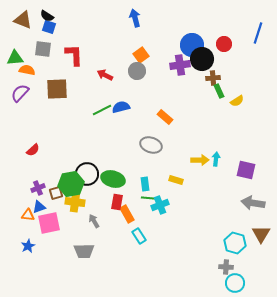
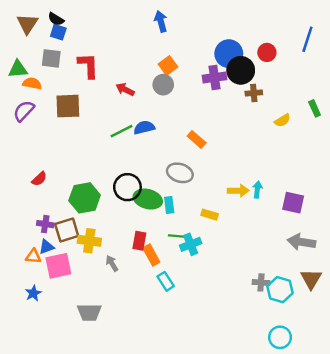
brown triangle: (23, 20) -> (27, 24), turned 42
green rectangle: (219, 91) -> (315, 108), moved
black circle: (87, 174) -> (127, 187), moved
green ellipse: (113, 179) -> (148, 199), moved
green hexagon: (71, 184) -> (85, 198), moved
cyan rectangle: (145, 184) -> (169, 205), moved
purple cross: (38, 188) -> (45, 224), turned 32
brown square: (56, 193) -> (67, 230), size x1.5
gray trapezoid: (84, 251) -> (89, 312), moved
gray cross: (226, 267) -> (261, 282), moved

